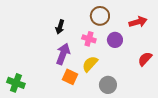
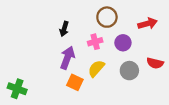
pink cross: (89, 39) -> (95, 42), turned -32
red semicircle: (145, 59) -> (155, 63), turned -119
gray circle: (108, 85) -> (129, 71), moved

